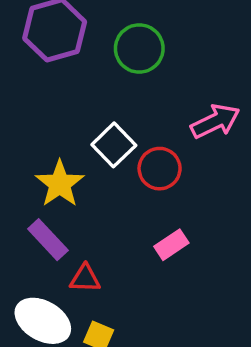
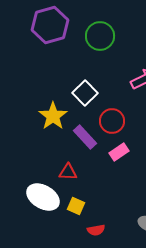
red circle: (160, 169) -> (112, 121), moved
purple rectangle: (48, 240) -> (85, 137), moved

